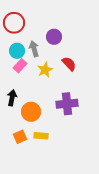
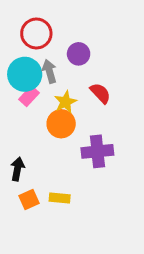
red circle: (14, 23) -> (36, 33), moved
cyan circle: (17, 51) -> (25, 74), size x1.5
black arrow: (12, 98) -> (17, 169), moved
orange circle: (31, 112) -> (61, 124), moved

